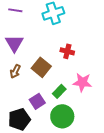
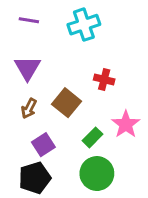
pink star: (82, 82) -> (126, 124), turned 30
purple square: (37, 101) -> (43, 145), moved

